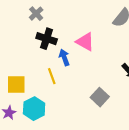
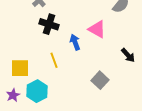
pink triangle: (85, 42) -> (97, 29), moved
blue arrow: (64, 57) -> (75, 42), moved

